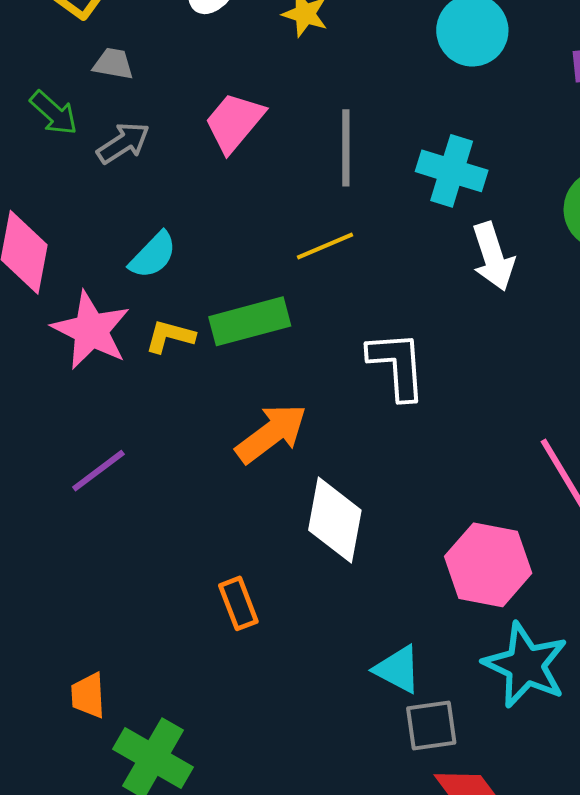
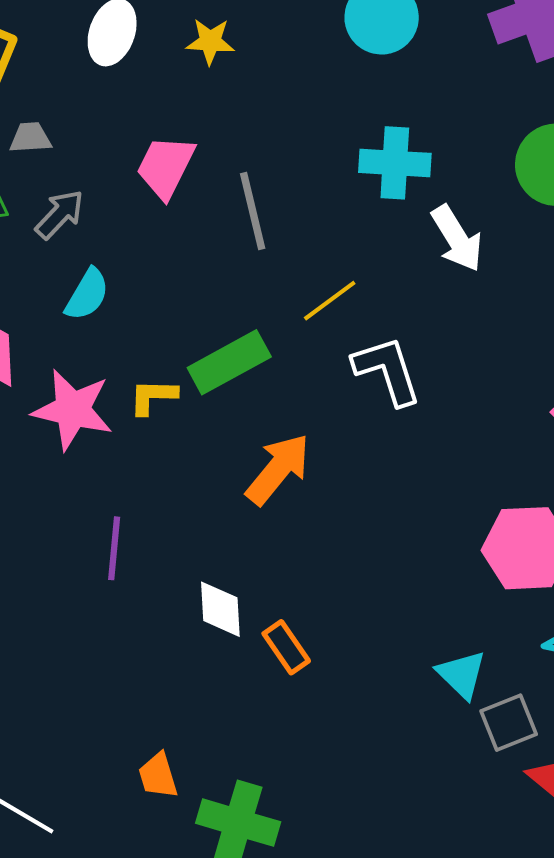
gray line: (346, 148) -> (253, 211), moved
yellow line: (325, 246) -> (330, 301), moved
cyan semicircle: (153, 255) -> (87, 294), moved
purple line: (98, 471) -> (114, 548), turned -34
white diamond: (335, 520) -> (220, 609), moved, size x0.7
cyan triangle: (398, 669) -> (462, 675), turned 30

